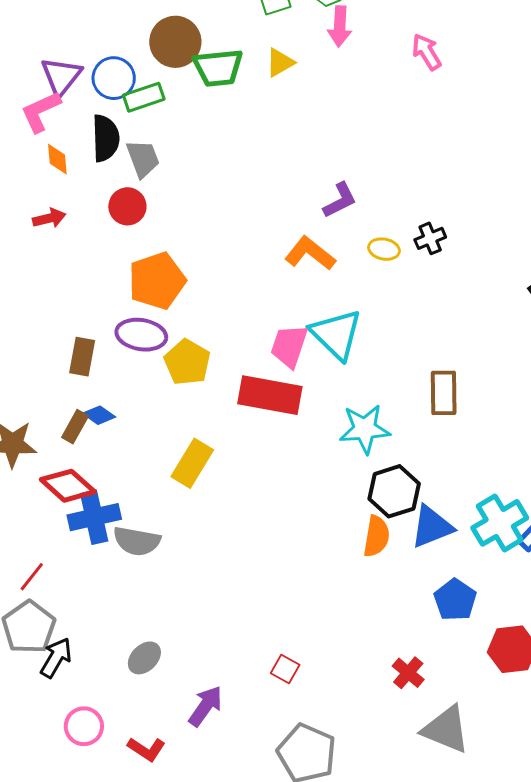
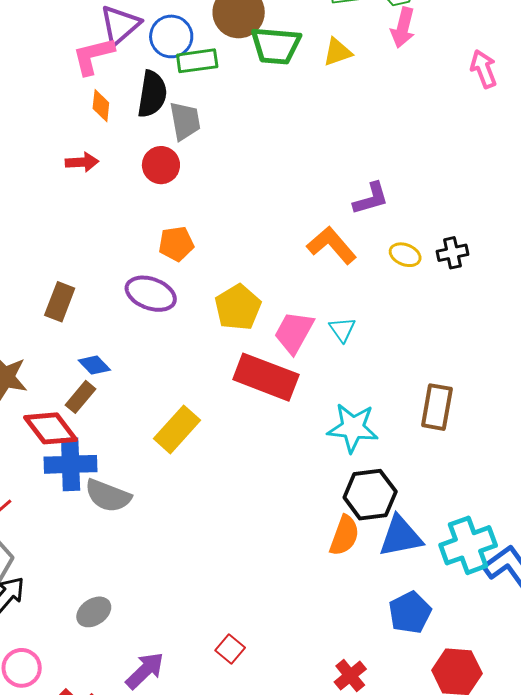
orange pentagon: (157, 281) -> (176, 244), size x0.6
cyan triangle: (336, 334) -> (342, 330), size x0.5
brown rectangle: (82, 357) -> (60, 302), moved
yellow pentagon: (187, 362) -> (238, 307), moved
brown rectangle: (75, 427) -> (80, 397), moved

